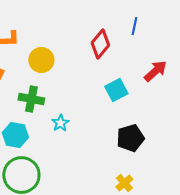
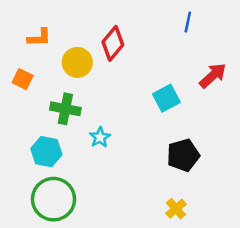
red diamond: (100, 44) -> (113, 43), moved

